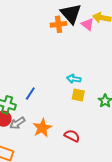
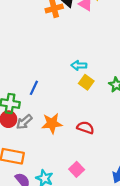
yellow square: (78, 95) -> (86, 82), turned 32
orange star: (42, 128) -> (52, 123), turned 30

